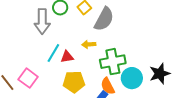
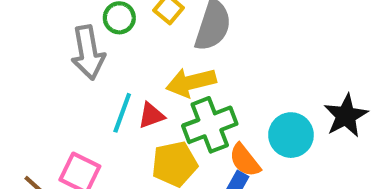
yellow arrow: (89, 44) -> (191, 82), size x1.6
green cross: (113, 62) -> (210, 125), moved

